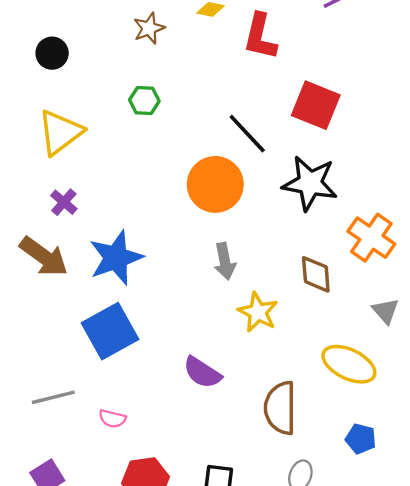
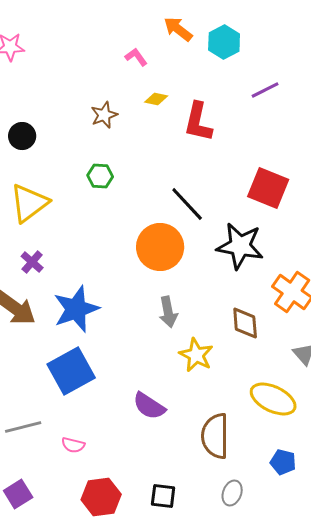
red square: (316, 105) -> (268, 188), moved

